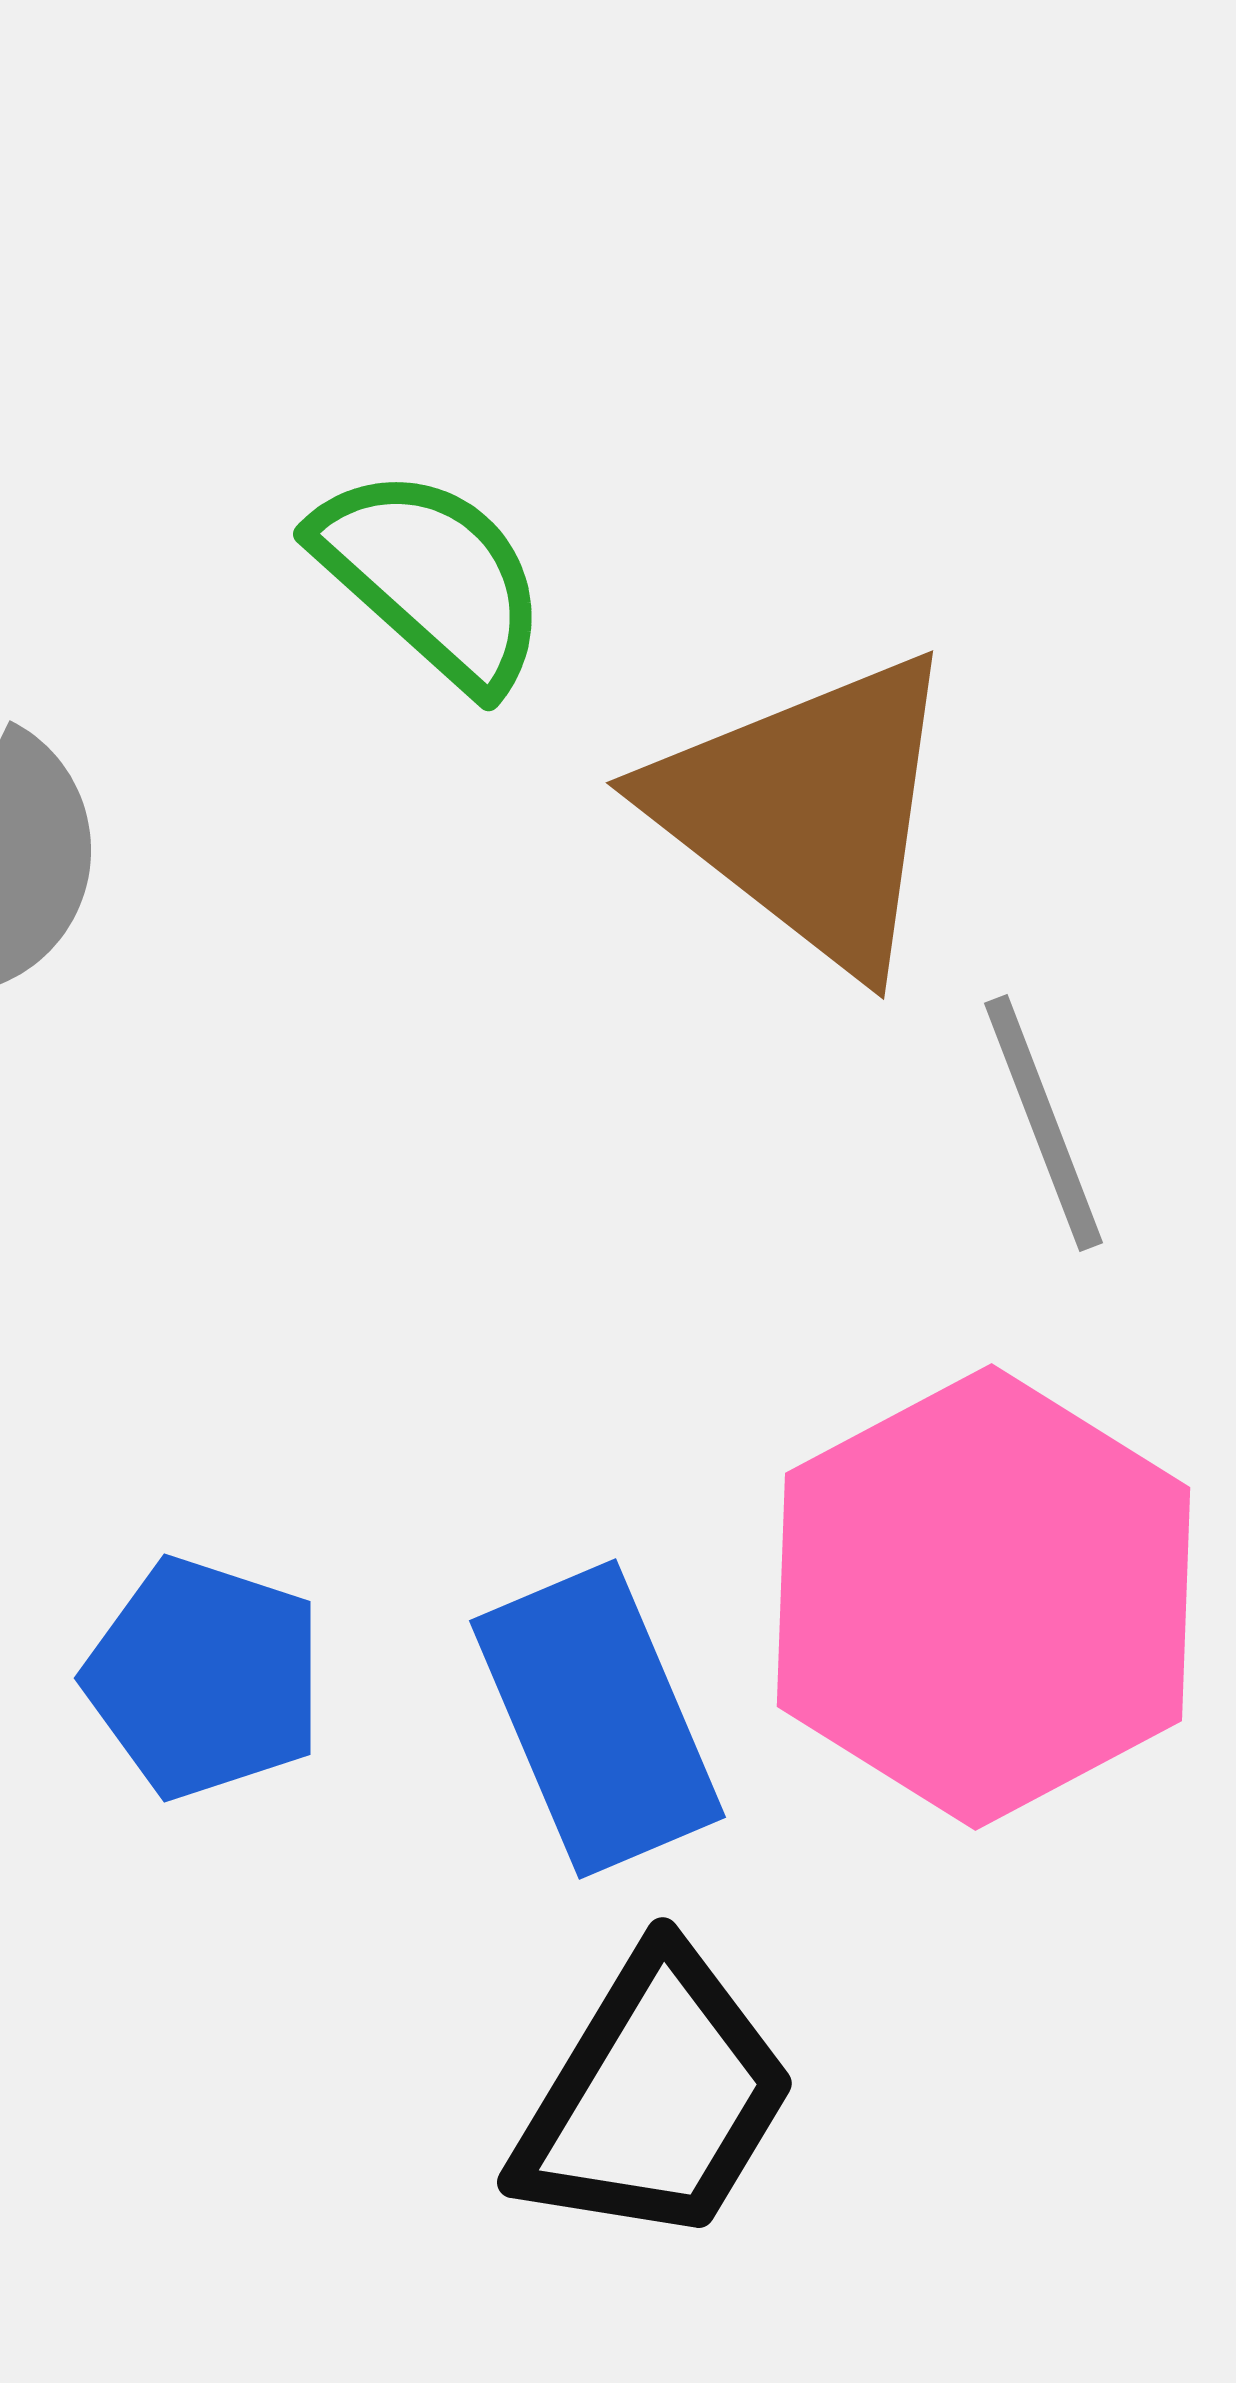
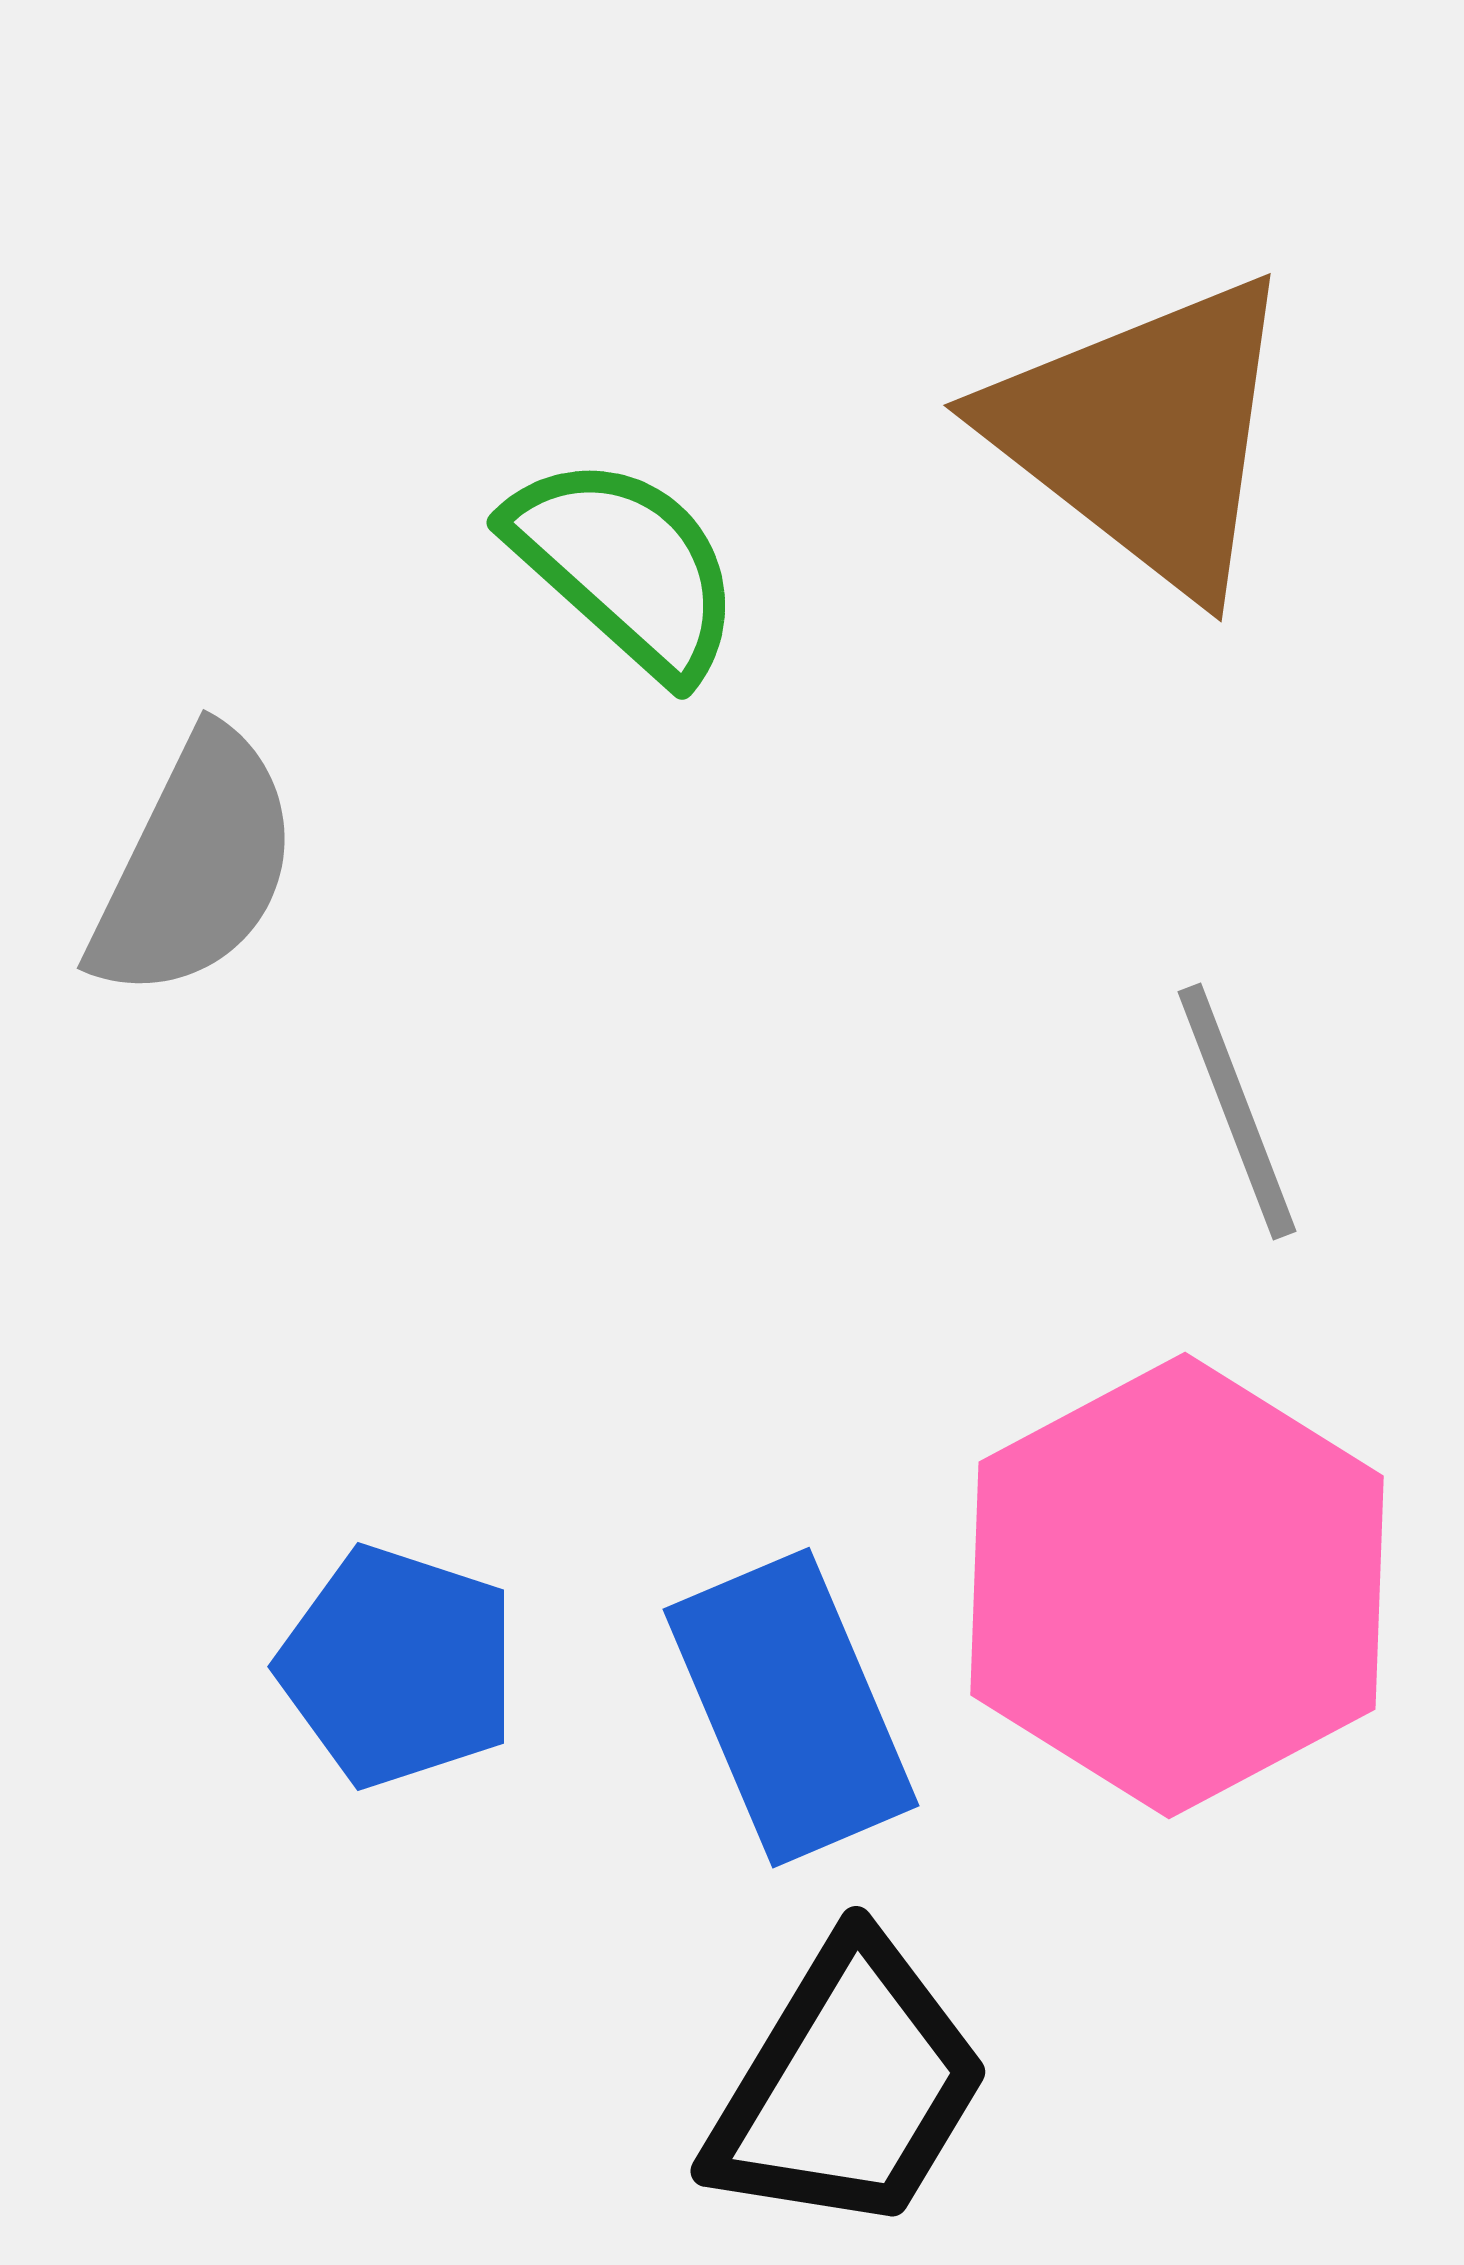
brown triangle: (808, 811) -> (1145, 434), moved

